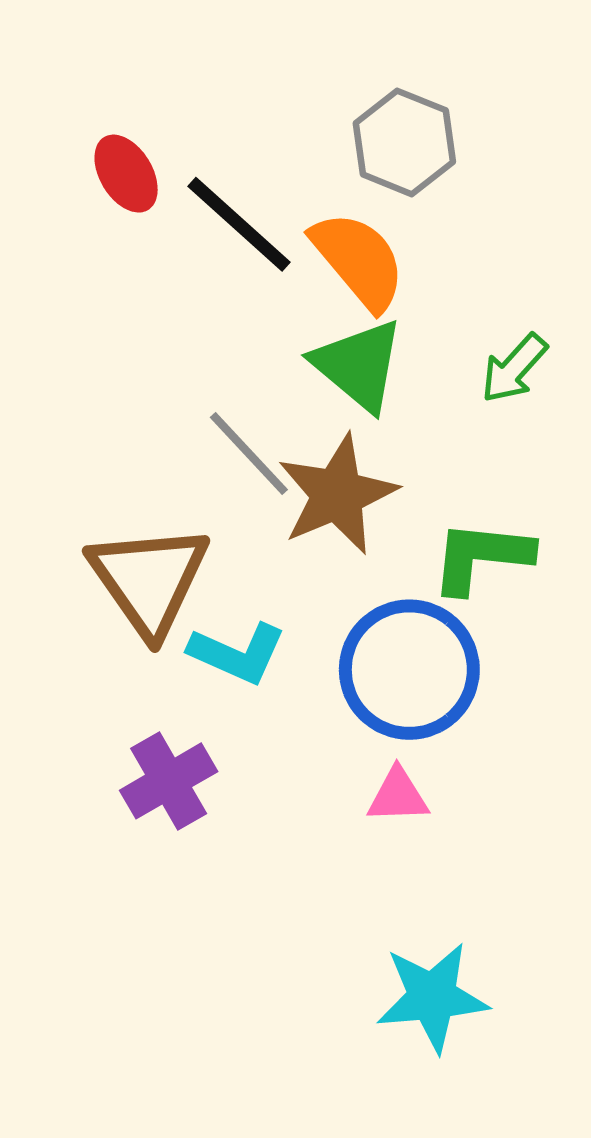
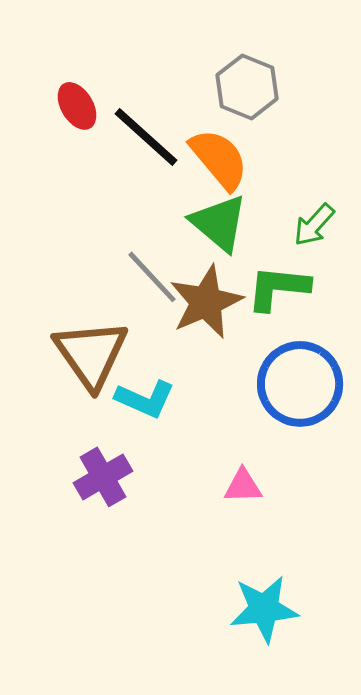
green L-shape: (481, 557) -> (278, 288), moved
blue circle: (409, 670) -> (300, 384), moved

